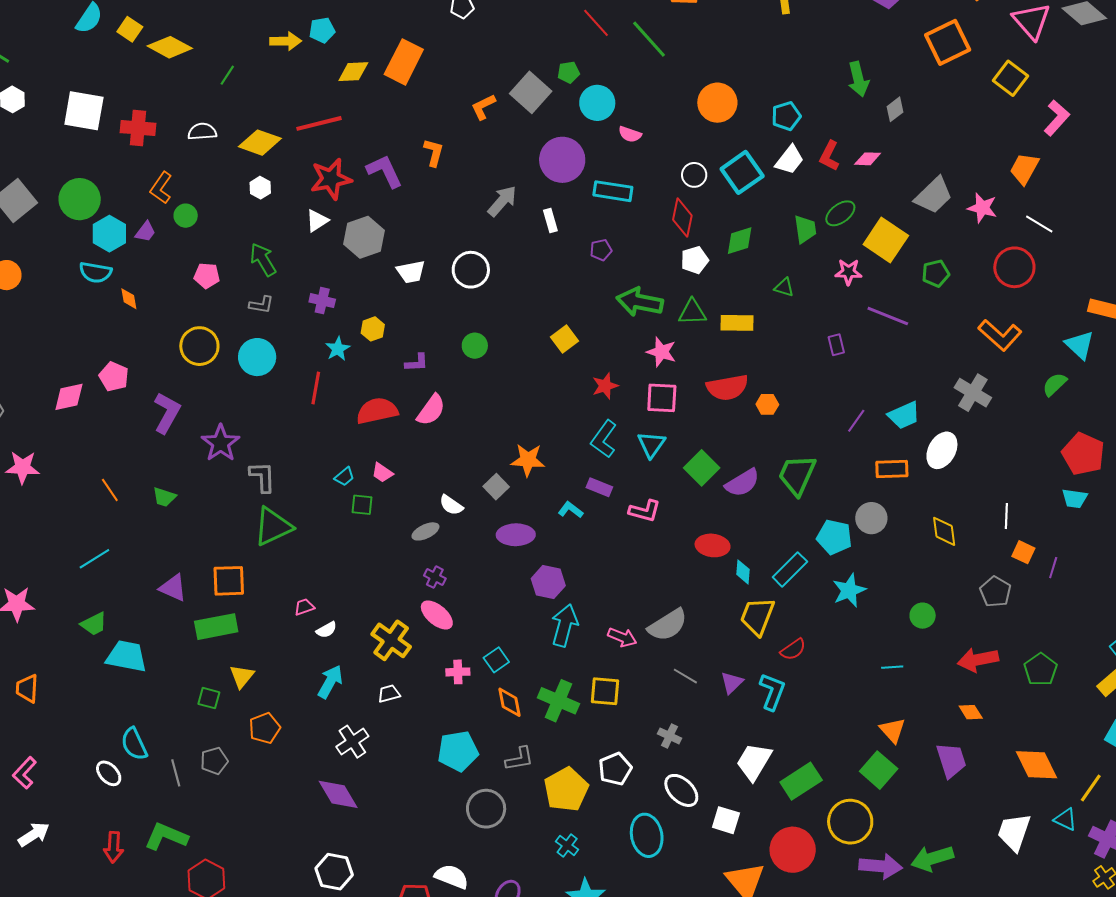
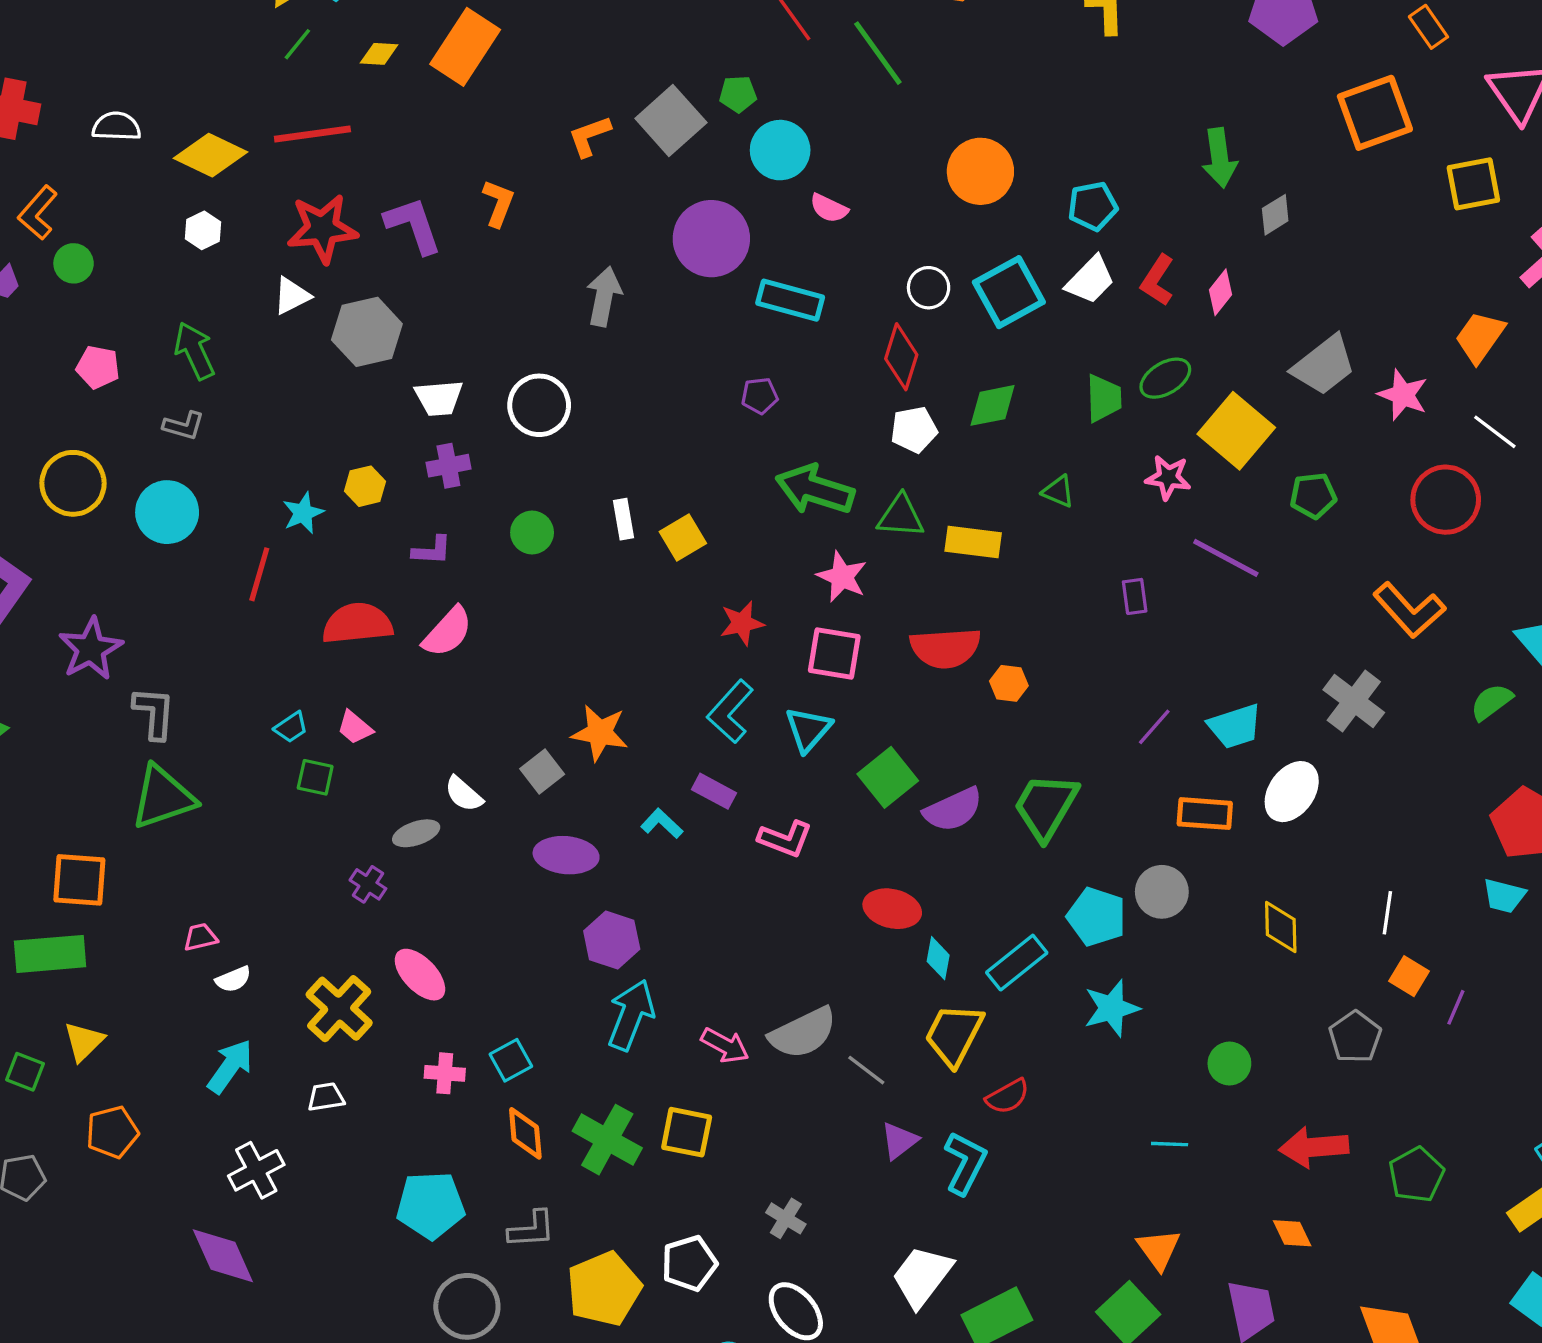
yellow diamond: (353, 72) -> (379, 54), size x0.7
green line: (227, 75) -> (297, 44), moved
yellow square: (1011, 78) -> (1473, 184), turned 36
pink diamond: (868, 159) -> (1221, 292), turned -60
gray arrow: (502, 201) -> (604, 296), turned -36
white rectangle: (550, 220) -> (623, 519), moved
purple cross: (322, 301) -> (448, 466), moved, turned -30
purple cross: (435, 577) -> (368, 884), moved
gray line: (685, 676) -> (866, 1070), moved

